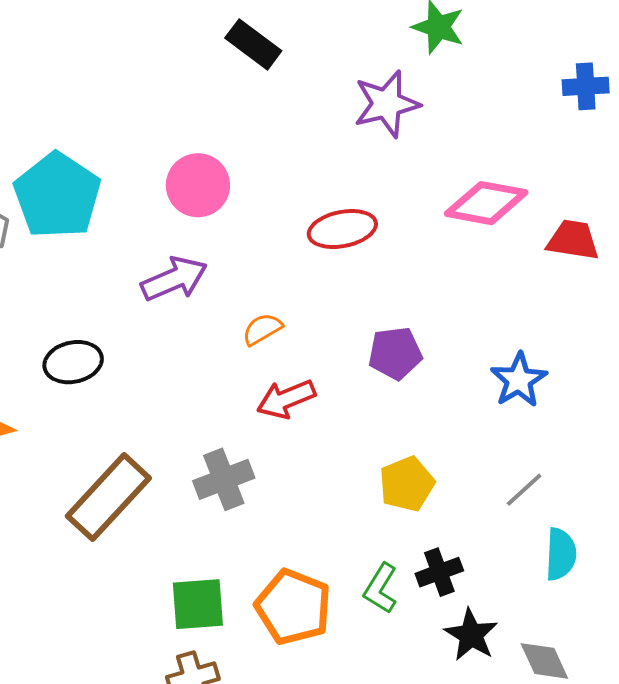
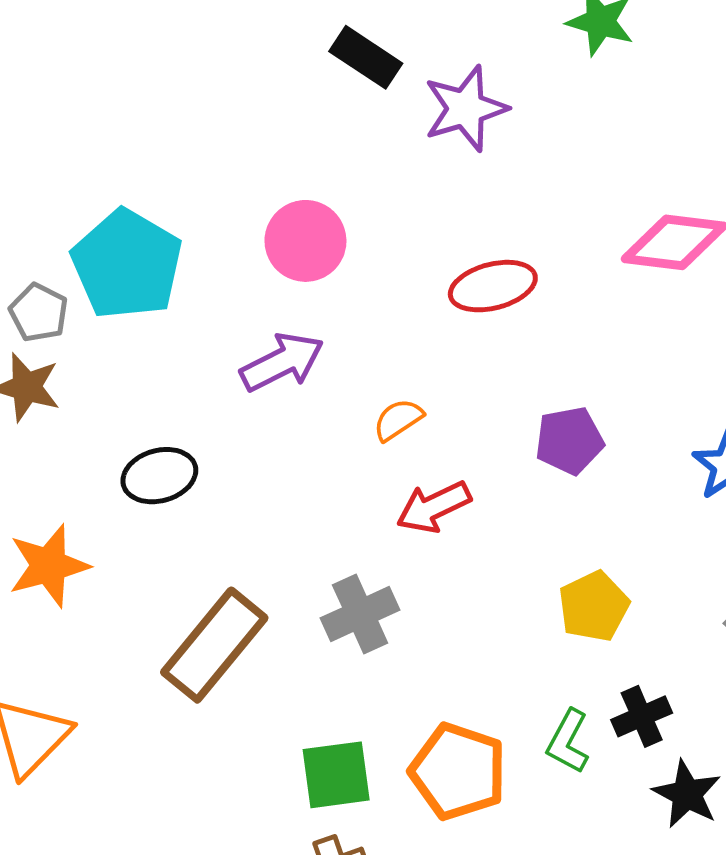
purple star: (387, 104) -> (466, 109), moved

